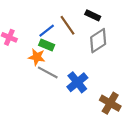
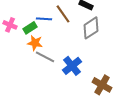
blue line: (47, 31) -> (44, 19), turned 42
green rectangle: (47, 45) -> (30, 28), moved, turned -56

